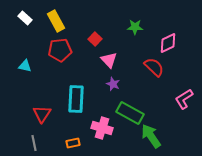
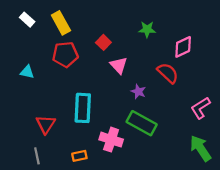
purple star: (113, 84) -> (138, 92), moved
green arrow: (151, 136) -> (201, 148), moved

